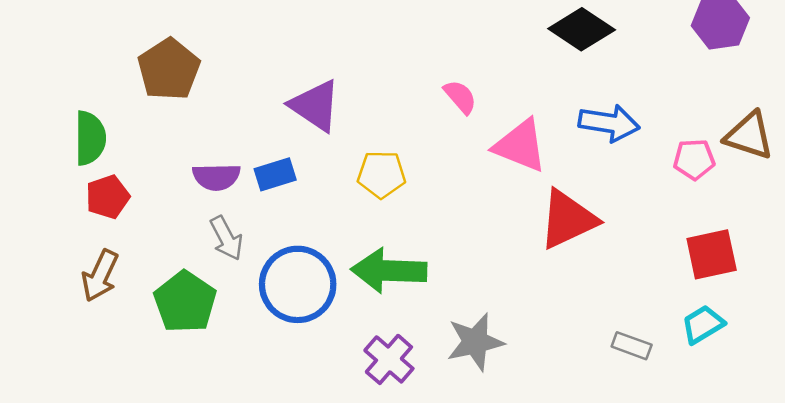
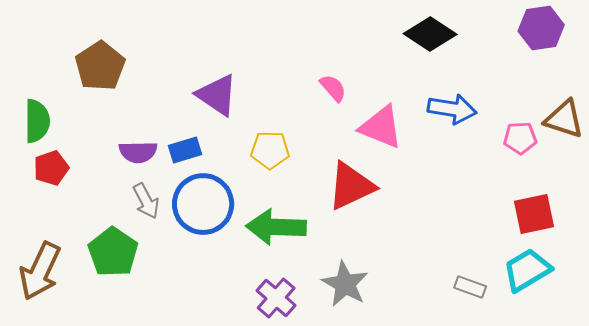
red triangle: (568, 219) -> (351, 186), moved
brown arrow: (100, 276) -> (40, 271), moved, size x1.4
blue circle: (298, 284) -> (203, 204), moved
cyan trapezoid: (703, 324) -> (527, 270), size x1.4
gray star: (475, 342) -> (345, 284), turned -30

